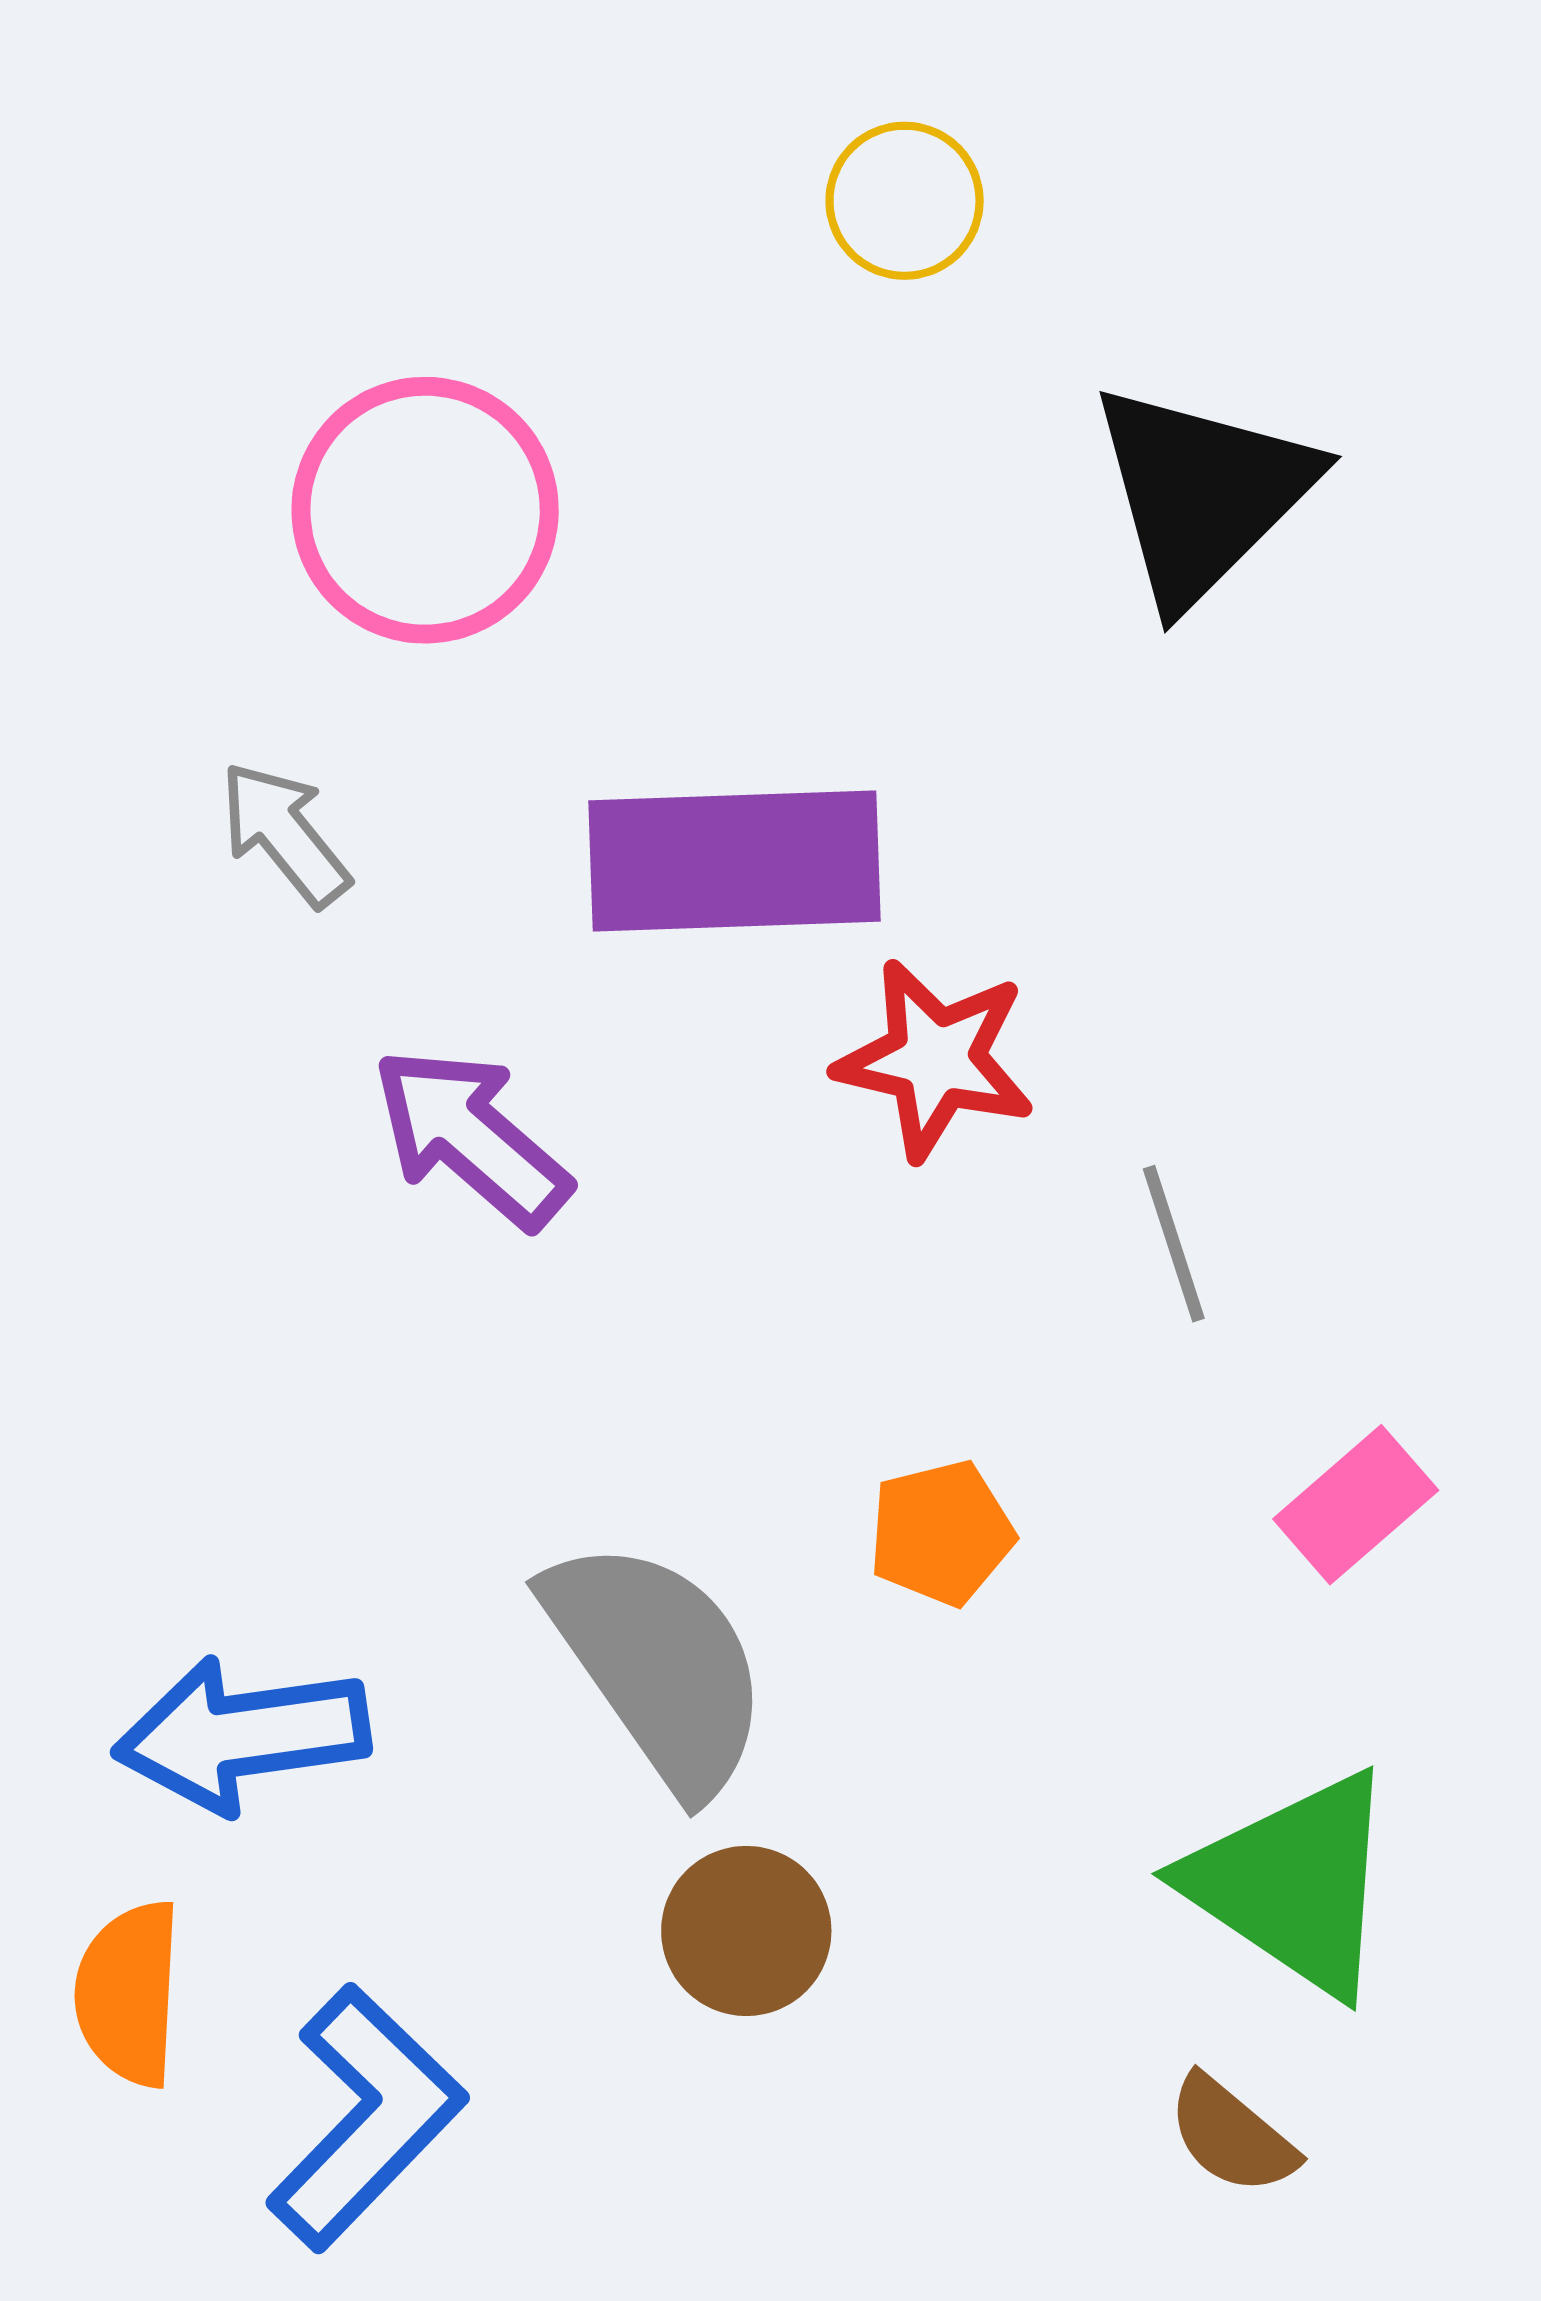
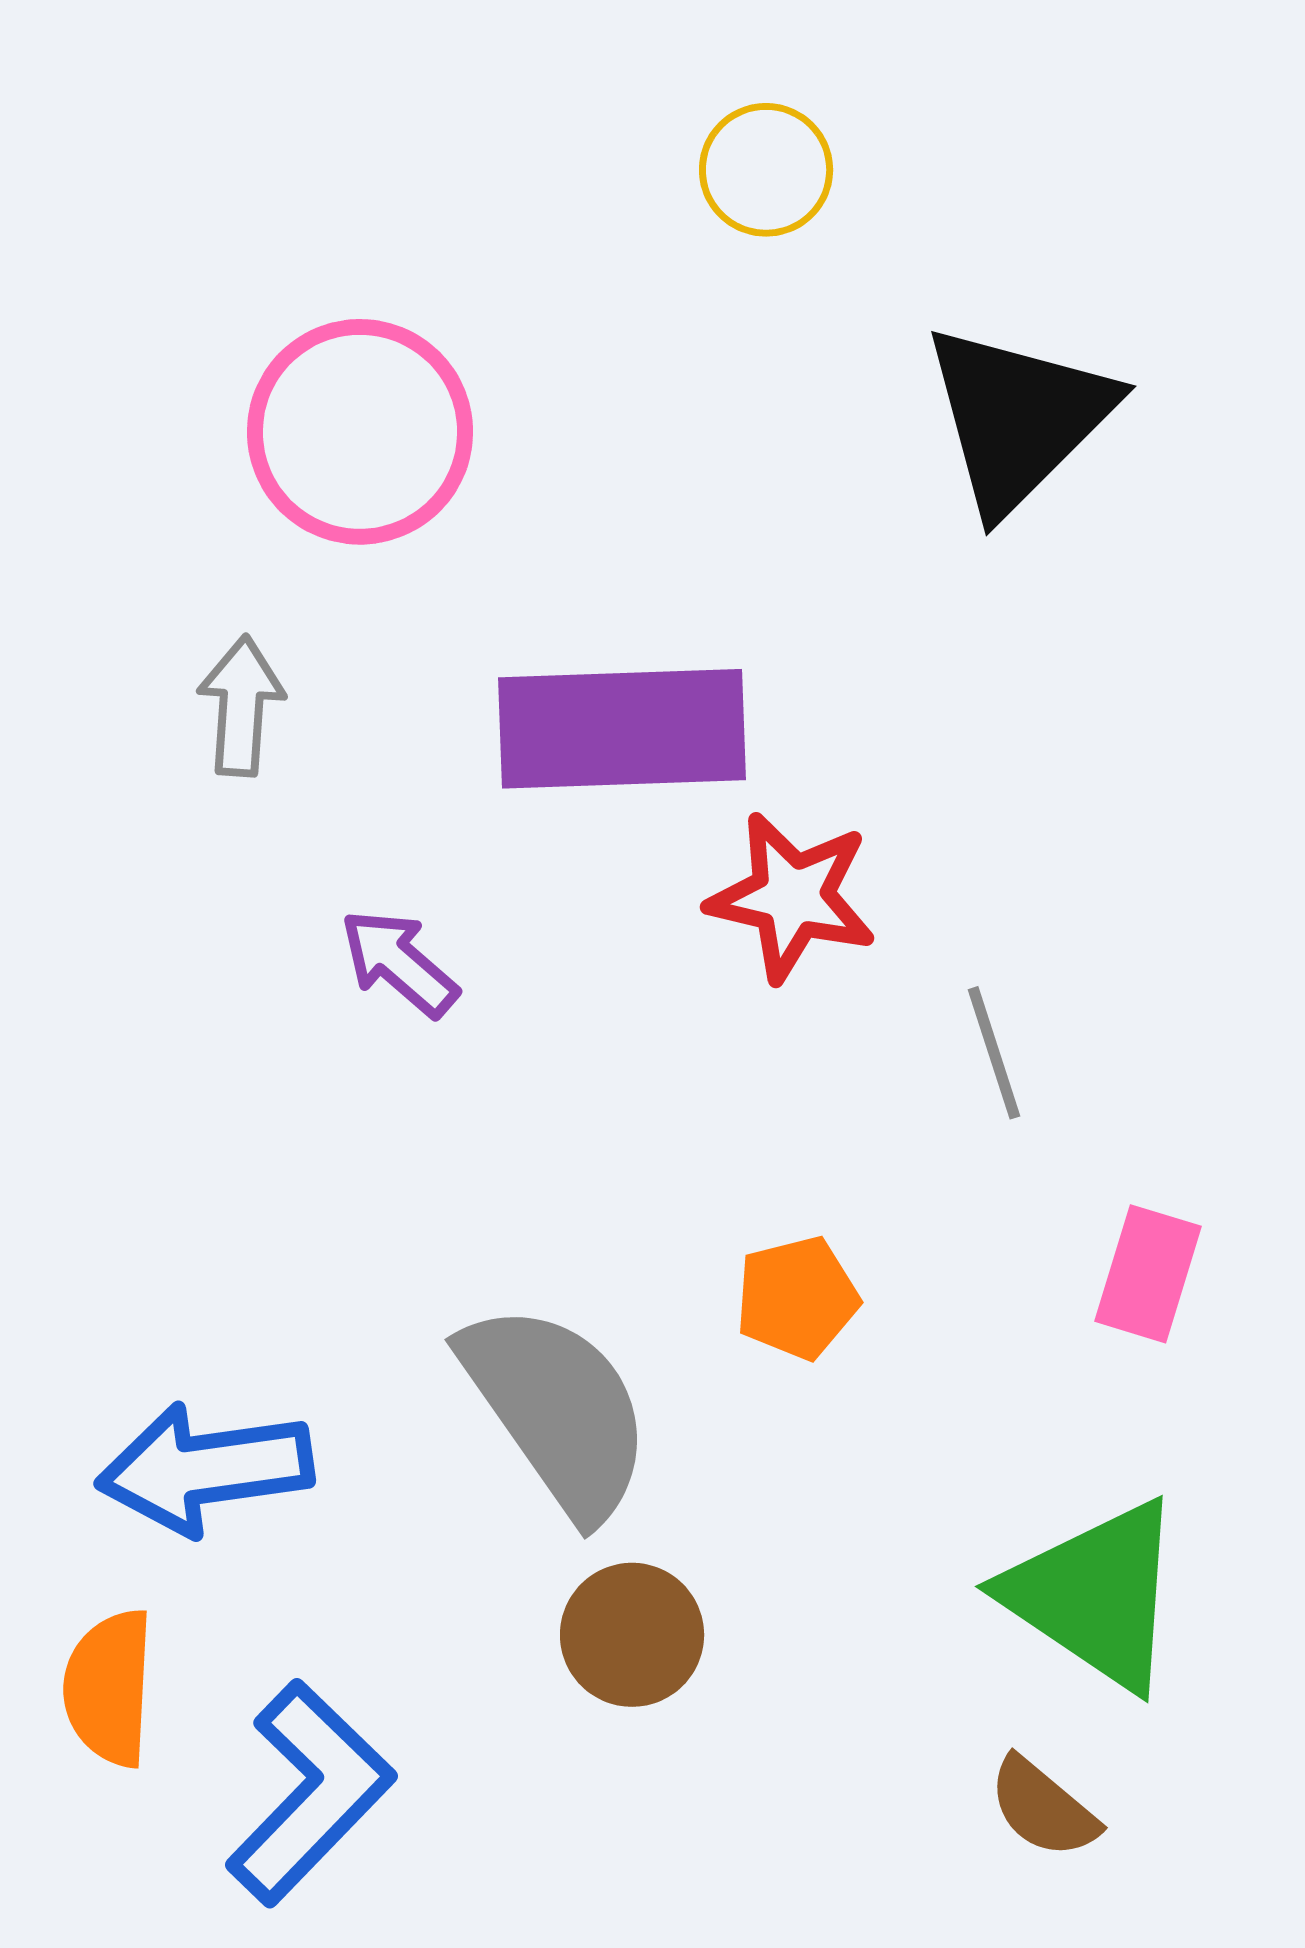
gray arrow: (285, 834) -> (241, 706), turned 43
purple arrow: (471, 1137) -> (399, 963), size x0.7
pink rectangle: (1356, 1505) -> (1148, 1274), turned -32

